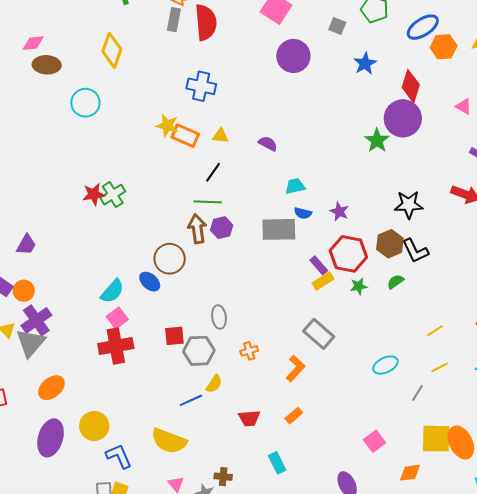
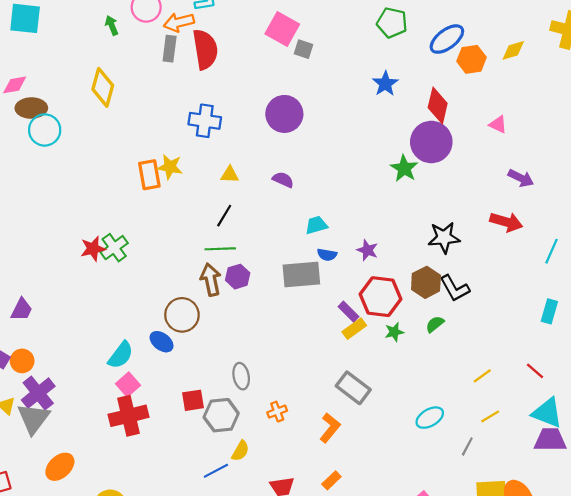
gray square: (337, 26) -> (304, 49), moved
purple circle: (293, 56) -> (284, 114), moved
cyan circle: (85, 103) -> (45, 130), moved
orange rectangle: (185, 136) -> (149, 175), moved, turned 60

